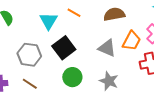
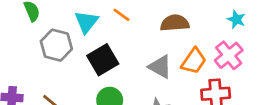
gray hexagon: (29, 55) -> (56, 45), moved

